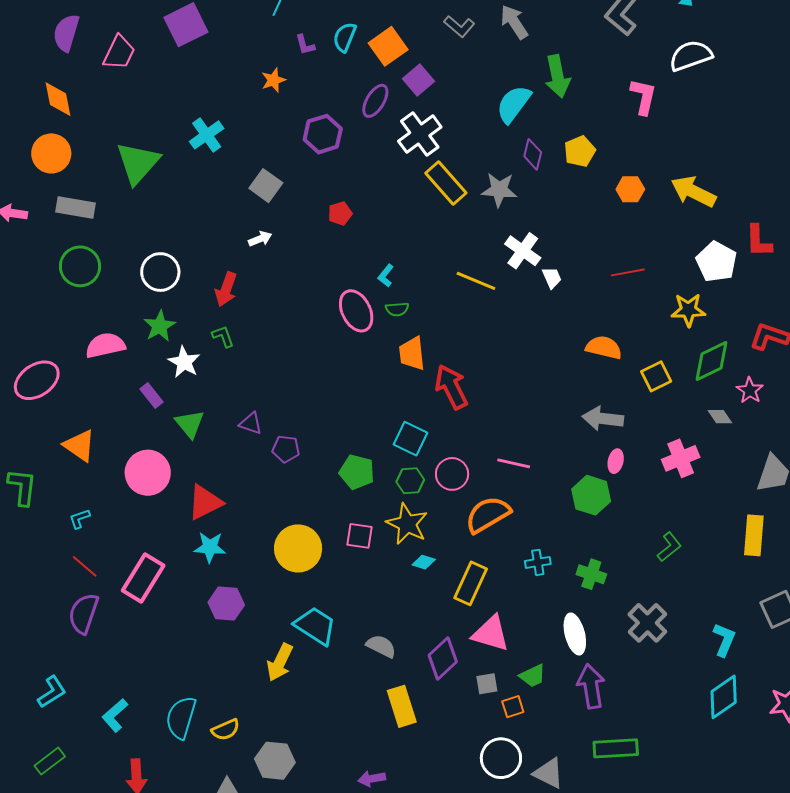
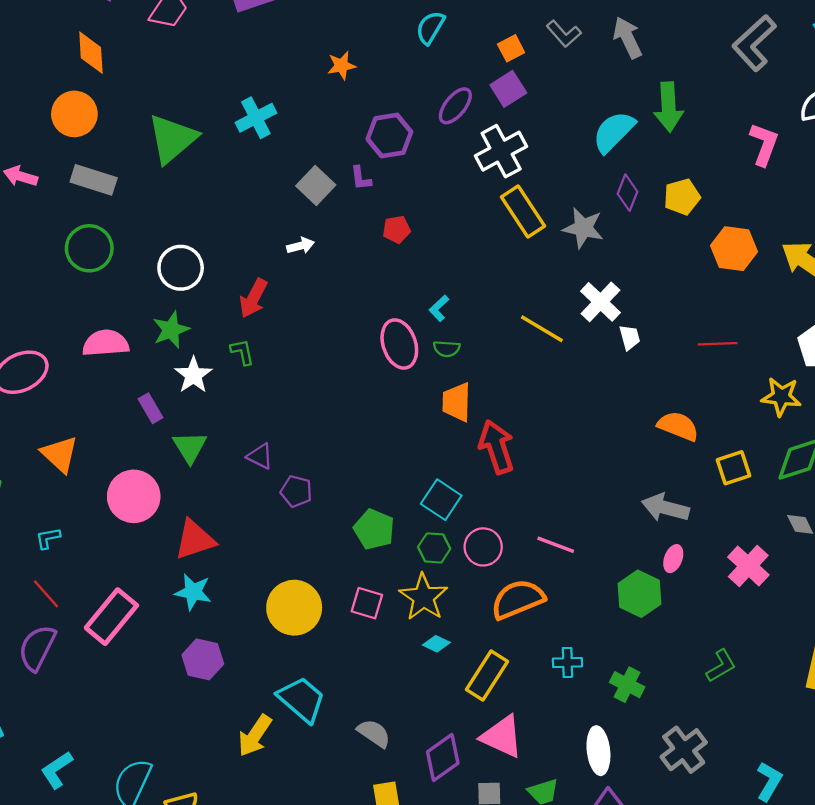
purple L-shape: (305, 45) -> (361, 178), moved
orange square: (388, 46) -> (511, 48), moved, size x0.6
orange hexagon: (630, 189) -> (734, 249), size x1.4
pink cross: (681, 458) -> (748, 566), turned -33

